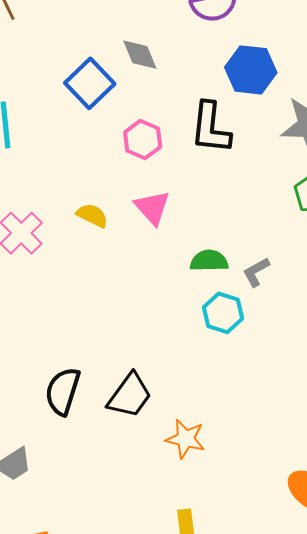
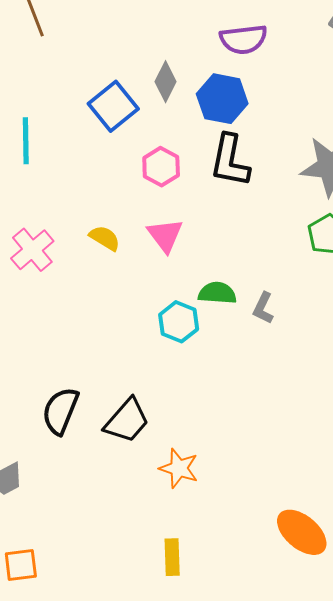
gray diamond: (140, 55) -> (166, 82), turned 45
blue hexagon: (251, 70) -> (222, 99), moved
gray L-shape: (256, 272) -> (263, 308), turned -40
cyan hexagon: (223, 313) -> (179, 322), moved

